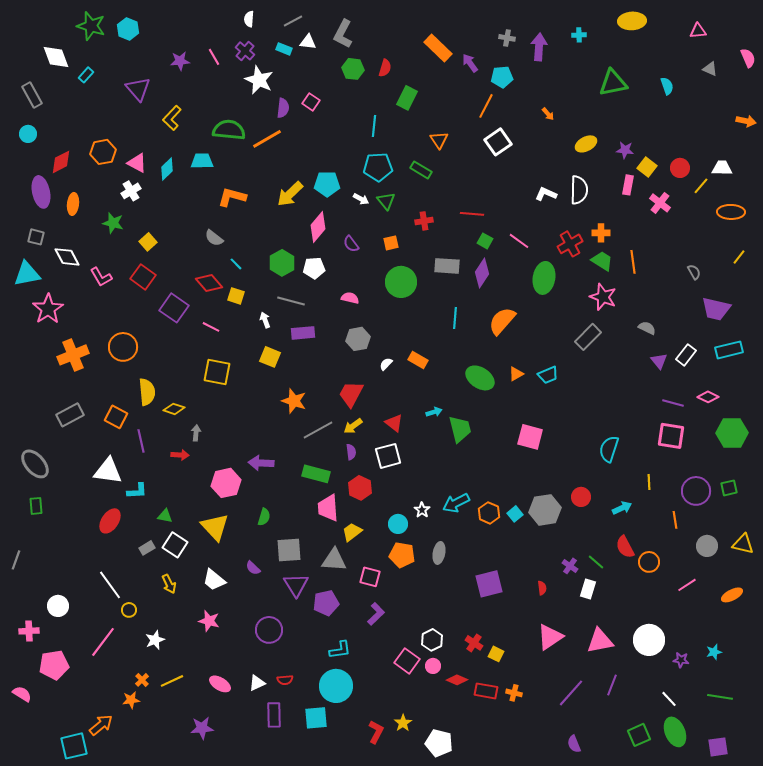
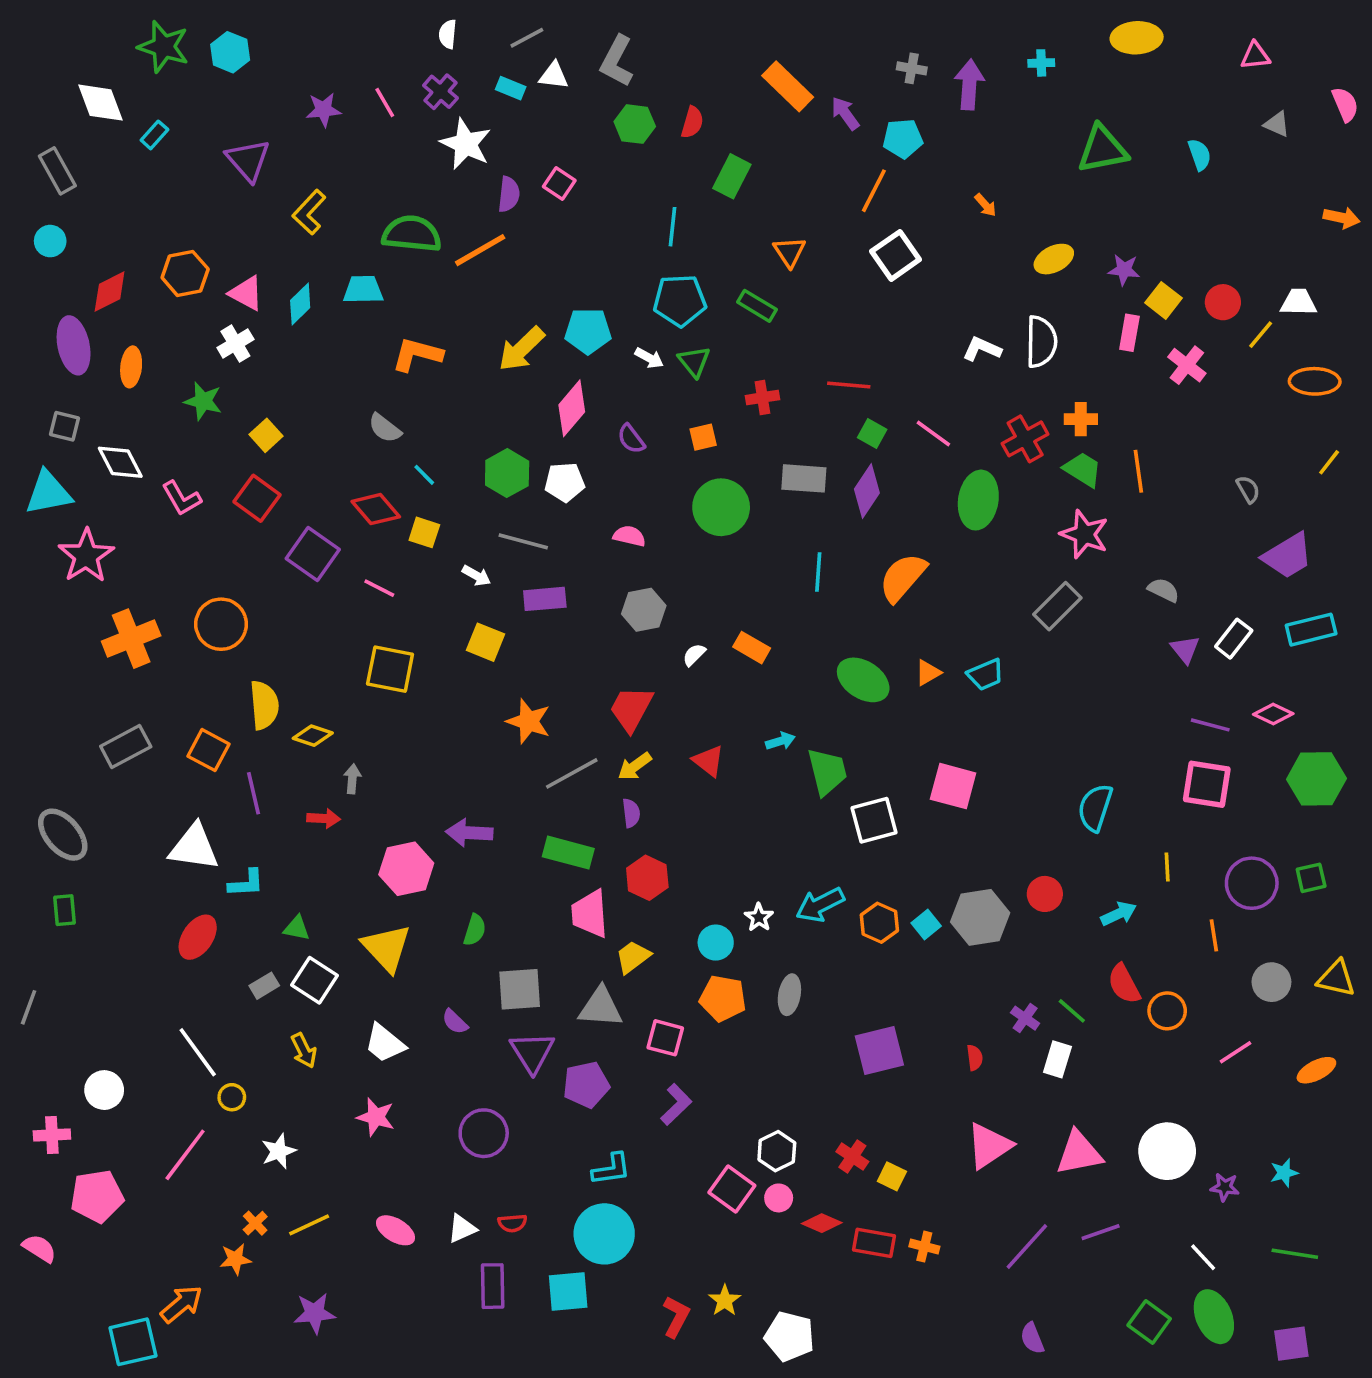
purple trapezoid: (716, 309) -> (1288, 556), turned -44
white arrow: (265, 320) -> (476, 576), turned 140
white square: (388, 456) -> (874, 820), moved
purple line: (612, 685) -> (1101, 1232), turned 50
purple star: (202, 728) -> (315, 1313), moved
green square: (639, 735) -> (1149, 1322), turned -30

